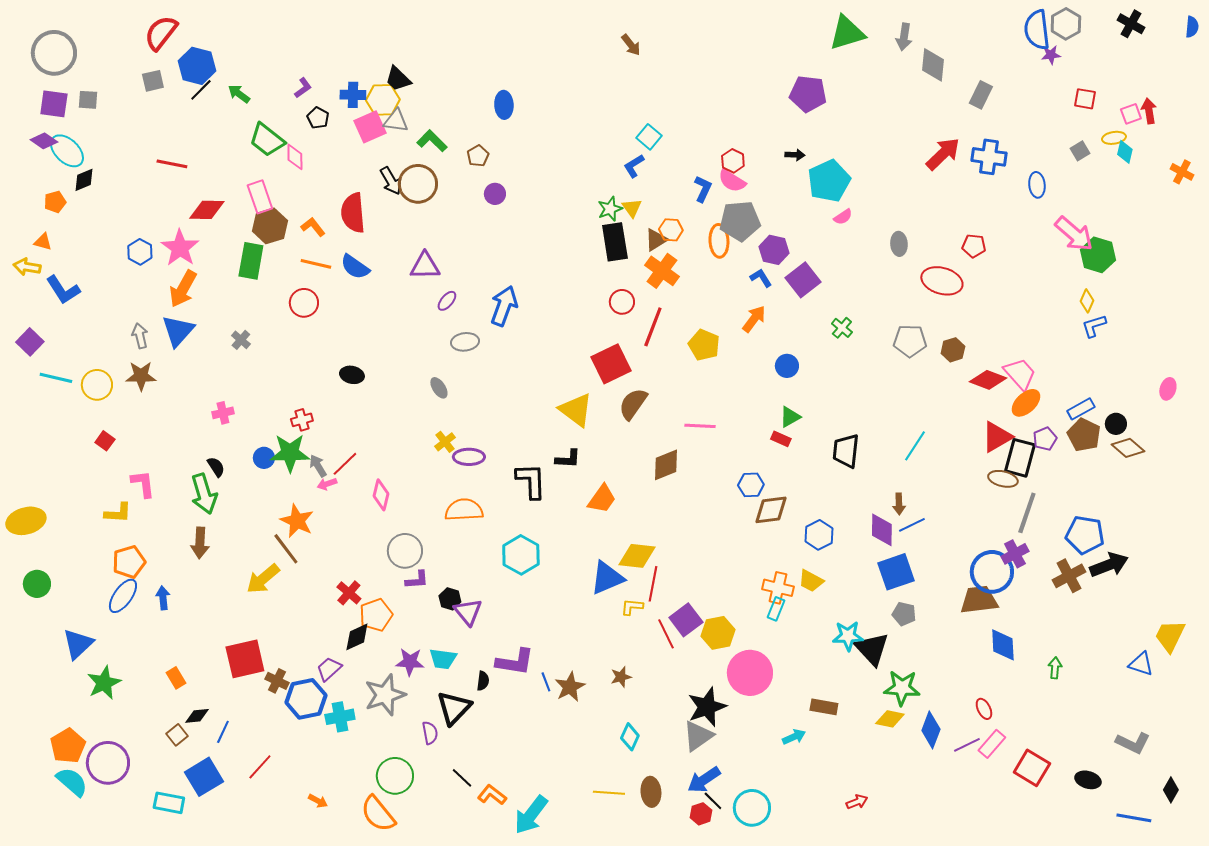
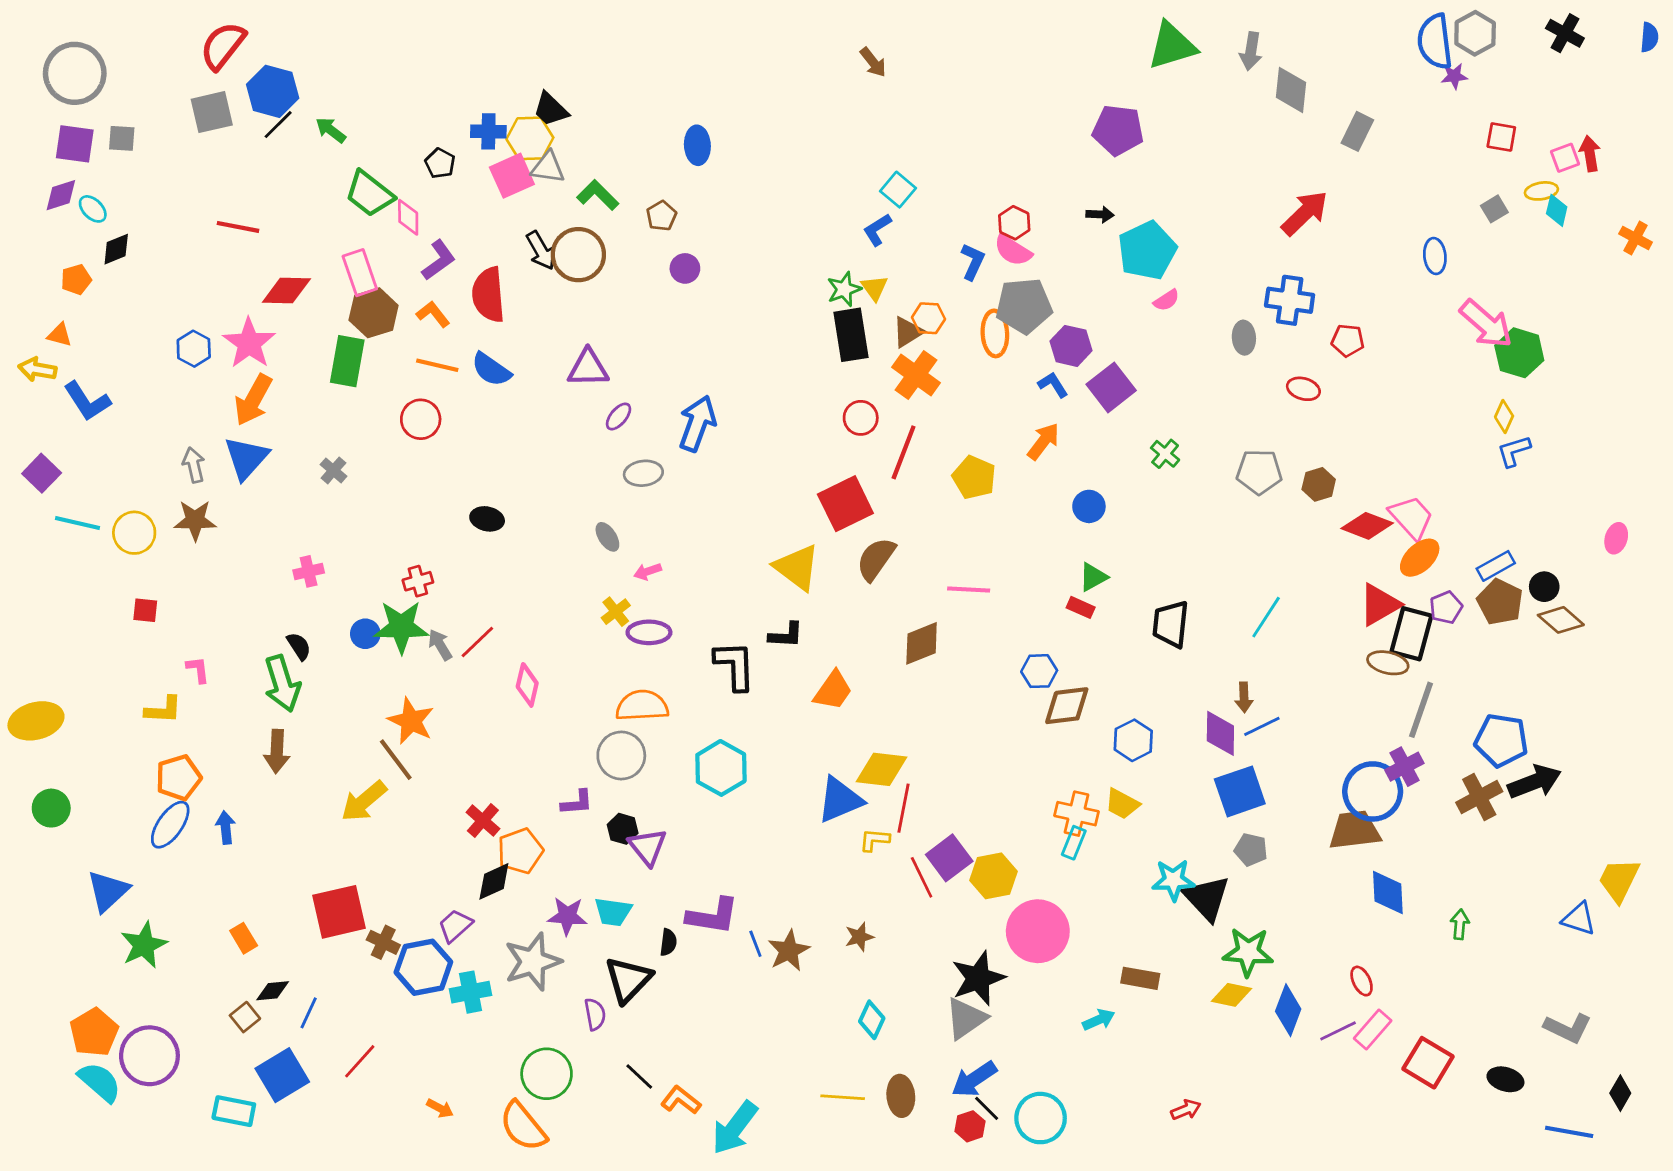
gray square: (153, 81) -> (212, 112), size x1.4
purple L-shape: (303, 88) -> (439, 260), moved, size x1.4
purple diamond: (44, 141) -> (61, 195), turned -52
cyan ellipse: (67, 151) -> (93, 209), size x0.6
blue cross: (989, 157) -> (1290, 300), moved
red ellipse: (942, 281) -> (1303, 389), size x0.6
red square: (105, 441) -> (145, 610), turned -30
pink L-shape: (143, 484) -> (198, 670), size x0.7
pink arrow: (327, 484) -> (648, 571), moved
gray circle: (405, 551) -> (621, 756), moved

